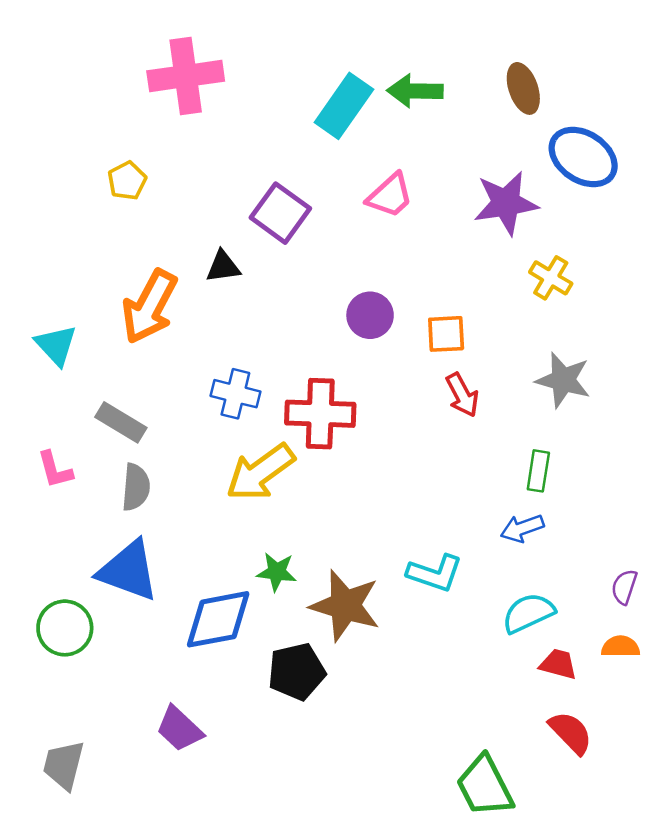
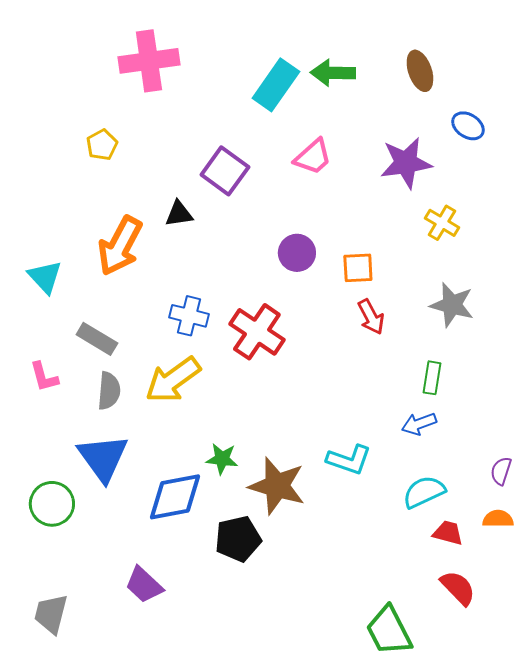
blue ellipse: (583, 157) -> (468, 126), size x0.6
red cross: (320, 414) -> (257, 332), turned 32
yellow arrow: (260, 472) -> (173, 380), moved
blue triangle: (128, 571) -> (103, 458), turned 34

